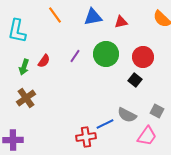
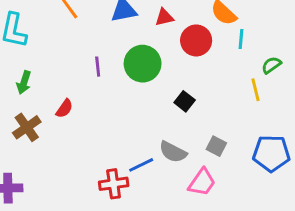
purple line: (75, 56) -> (98, 67), turned -40
red circle: (143, 57) -> (196, 40), moved
red semicircle: (44, 61) -> (64, 109), moved

